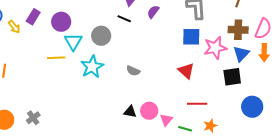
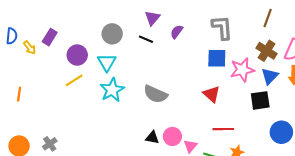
purple circle: (61, 22) -> (77, 55), moved
brown cross: (238, 30) -> (267, 51), turned 30
gray circle: (101, 36) -> (112, 34), moved
cyan triangle: (73, 42) -> (107, 62), moved
yellow line: (56, 58) -> (74, 80), turned -30
gray semicircle: (133, 71) -> (155, 94), size x1.6

